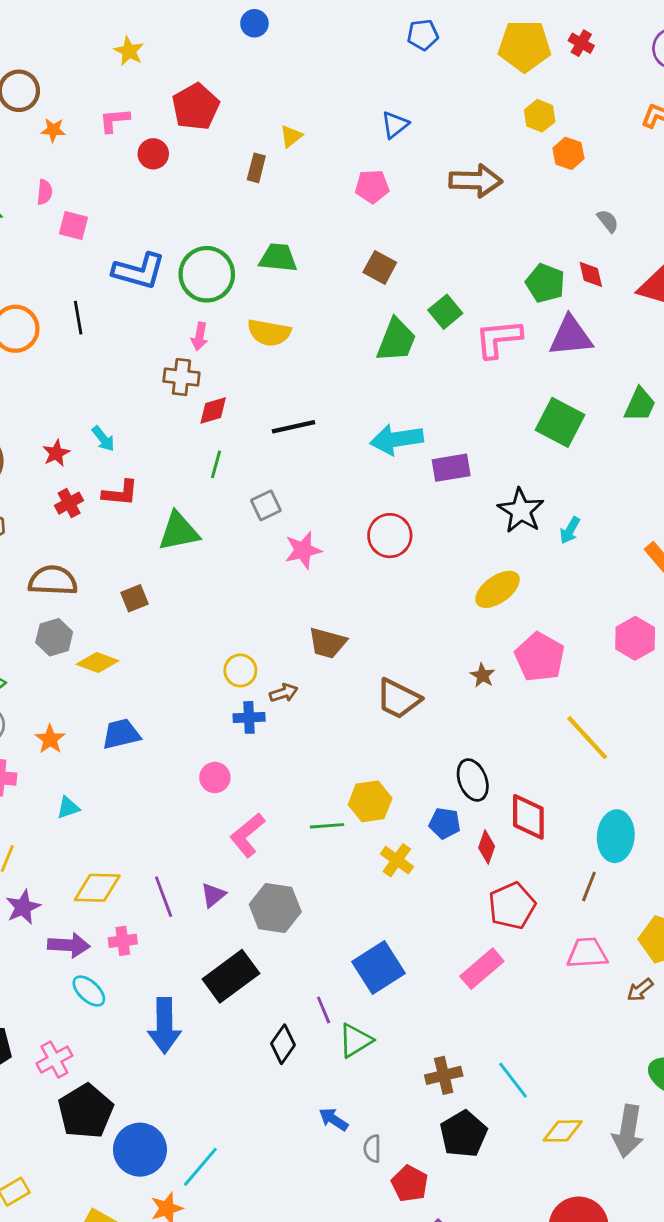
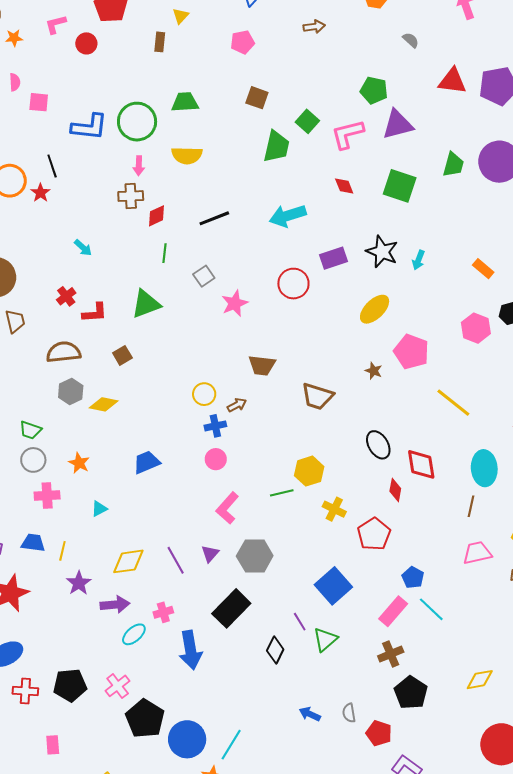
brown arrow: (476, 181) -> (314, 27), size x0.6
red diamond: (591, 274) -> (344, 186), moved
red star: (56, 453) -> (40, 193), moved
purple rectangle: (451, 468) -> (334, 258), moved
red L-shape: (120, 493) -> (95, 313), moved
blue trapezoid: (121, 734) -> (147, 462), moved
pink circle: (215, 778) -> (216, 459), moved
blue pentagon: (445, 823) -> (413, 577), moved, turned 30
red pentagon: (512, 906) -> (374, 534), moved
pink cross: (123, 941) -> (163, 612), moved
pink rectangle: (482, 969) -> (393, 611), moved
cyan ellipse: (89, 991) -> (134, 634), turned -75
cyan line: (513, 1080) -> (431, 609), moved
blue arrow: (333, 1119) -> (310, 714), moved

